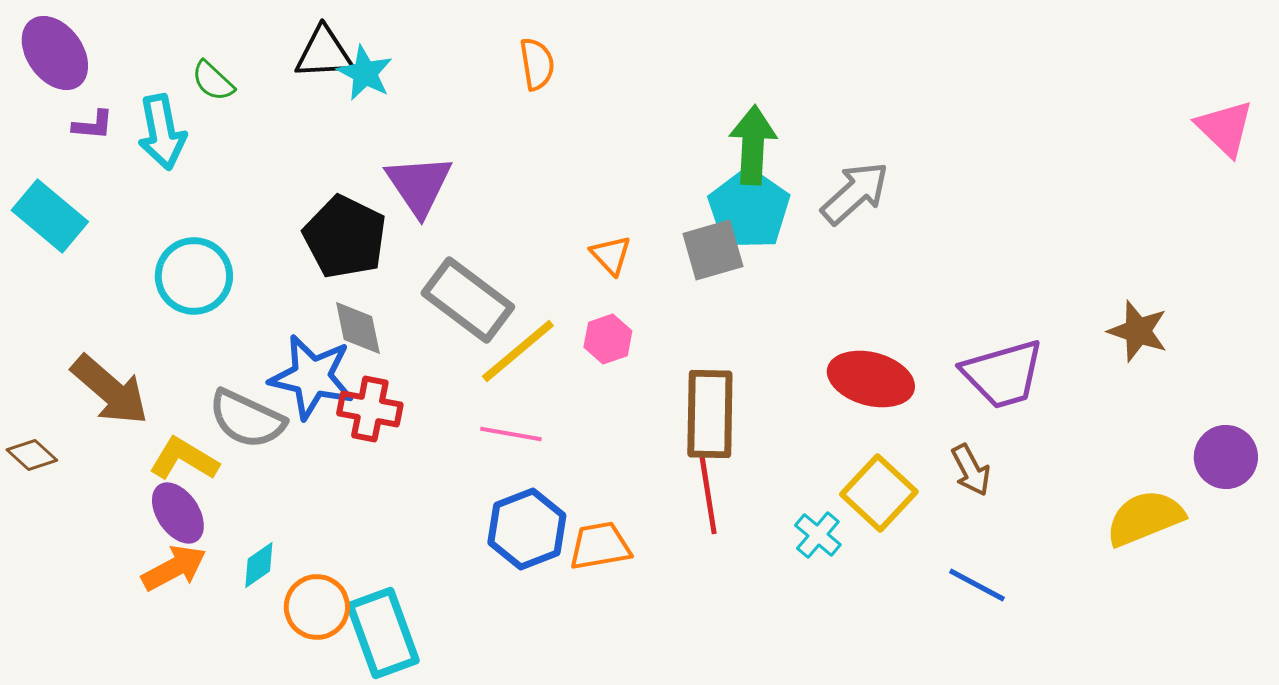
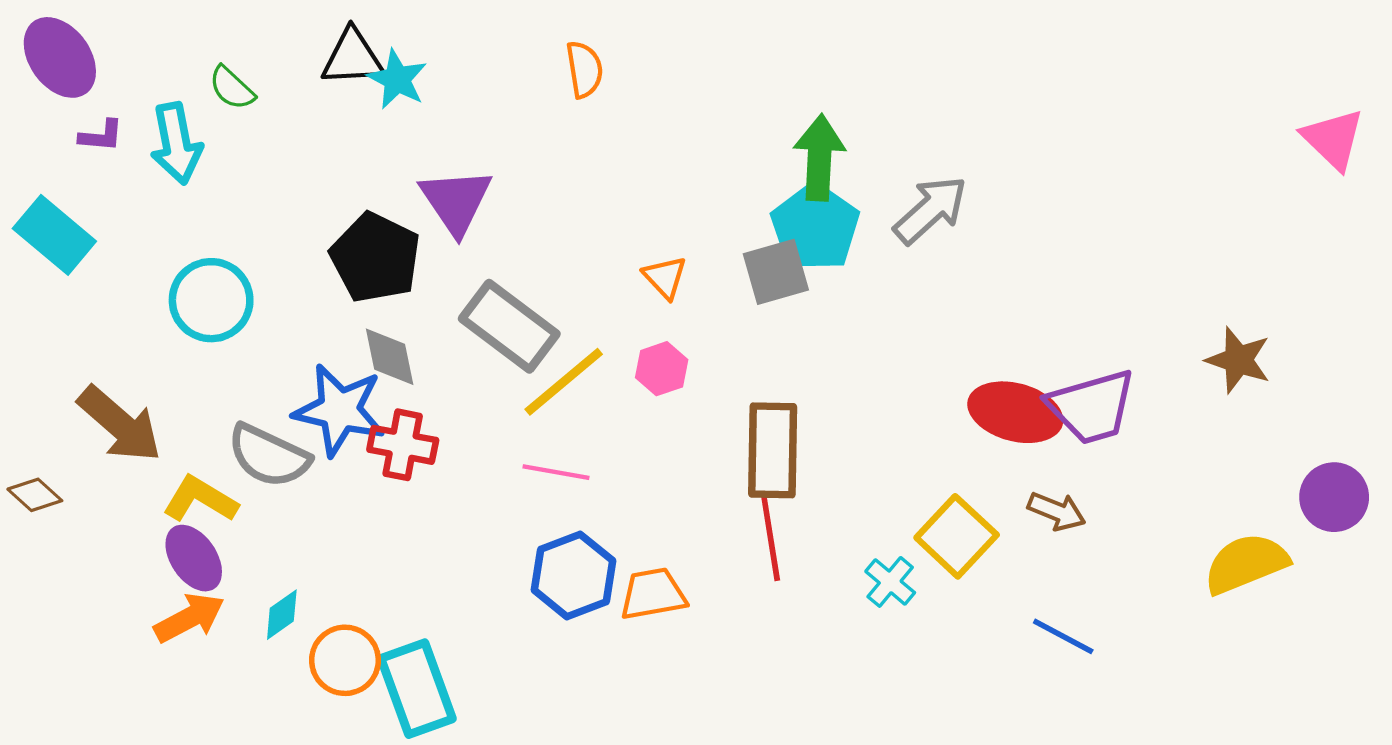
red ellipse: (871, 379) -> (1015, 412), moved
brown arrow: (971, 470) -> (1057, 511), turned -40

